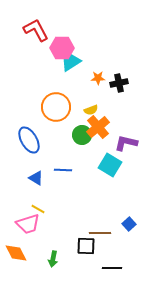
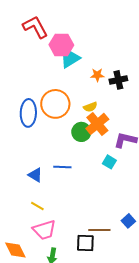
blue ellipse: (29, 140) -> (28, 113), moved, turned 32
cyan square: (110, 165) -> (109, 162), size x0.6
pink trapezoid: (28, 224) -> (44, 230), moved

